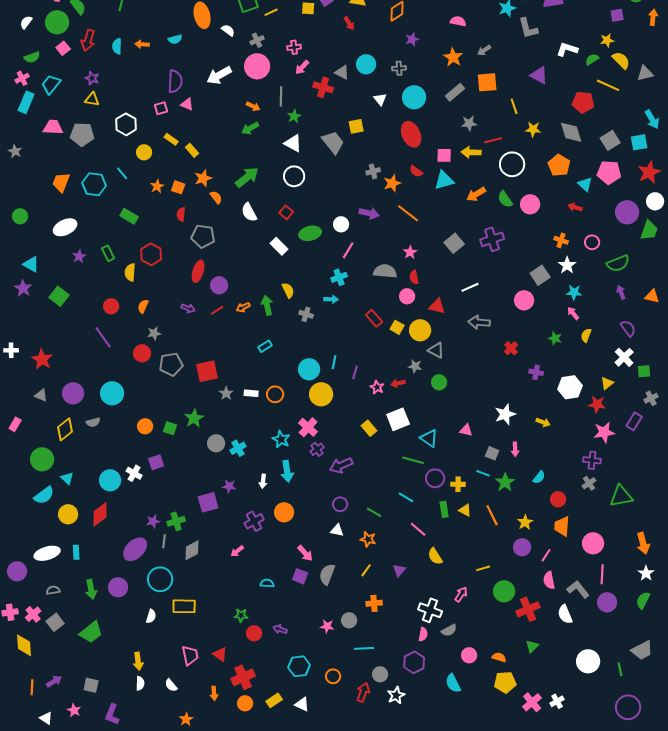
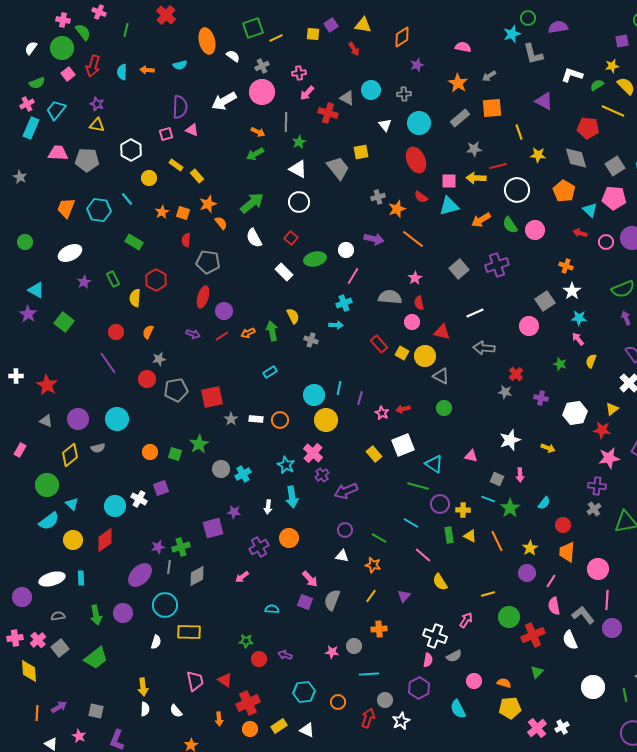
pink circle: (592, 242) -> (606, 242), moved
gray star: (415, 366) -> (505, 392), moved

